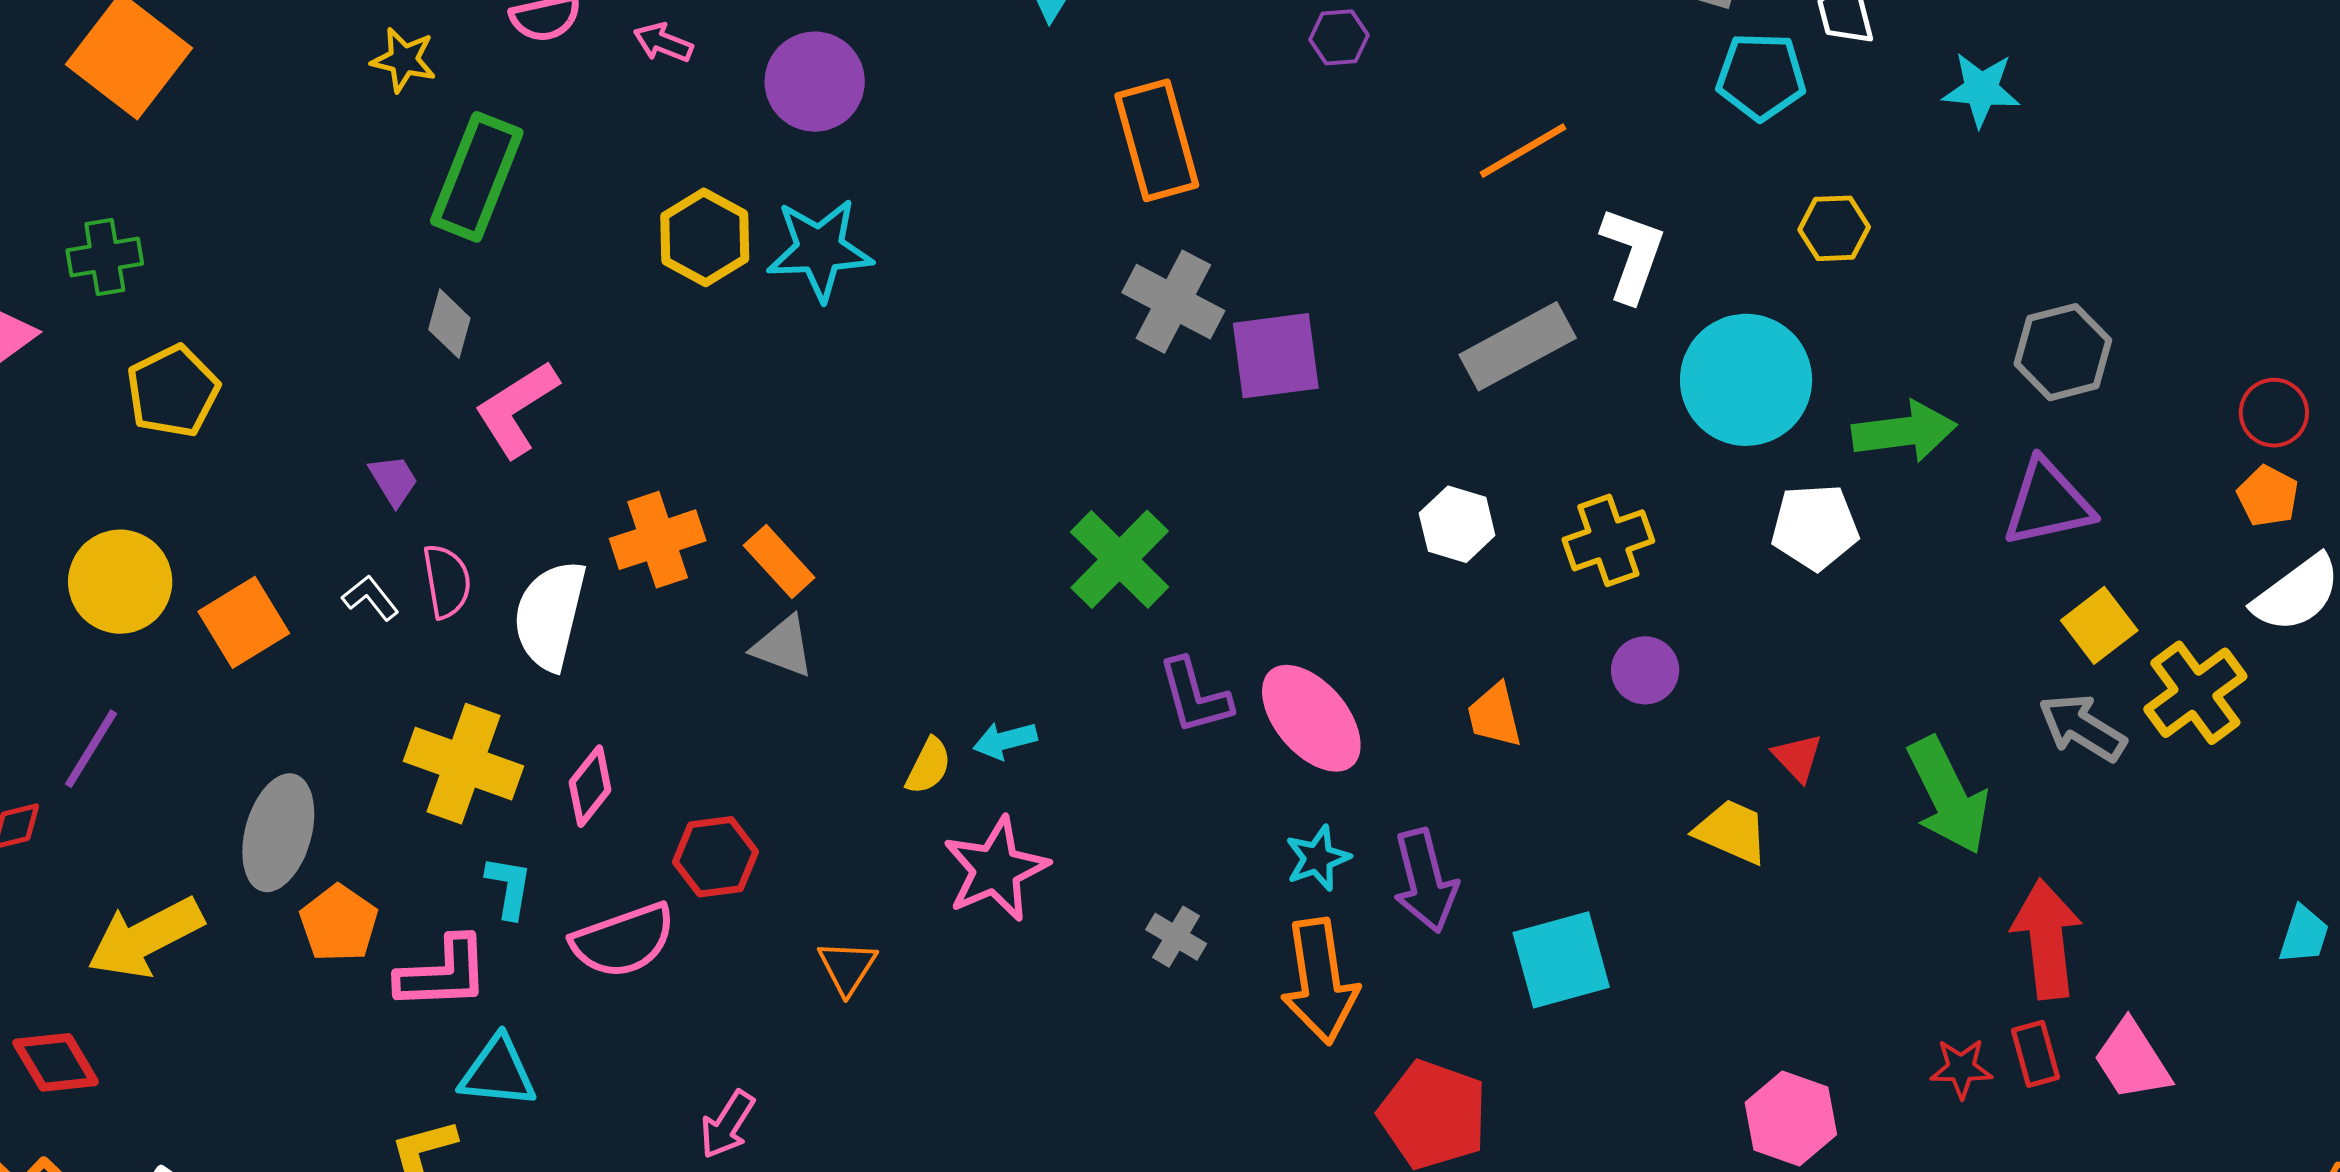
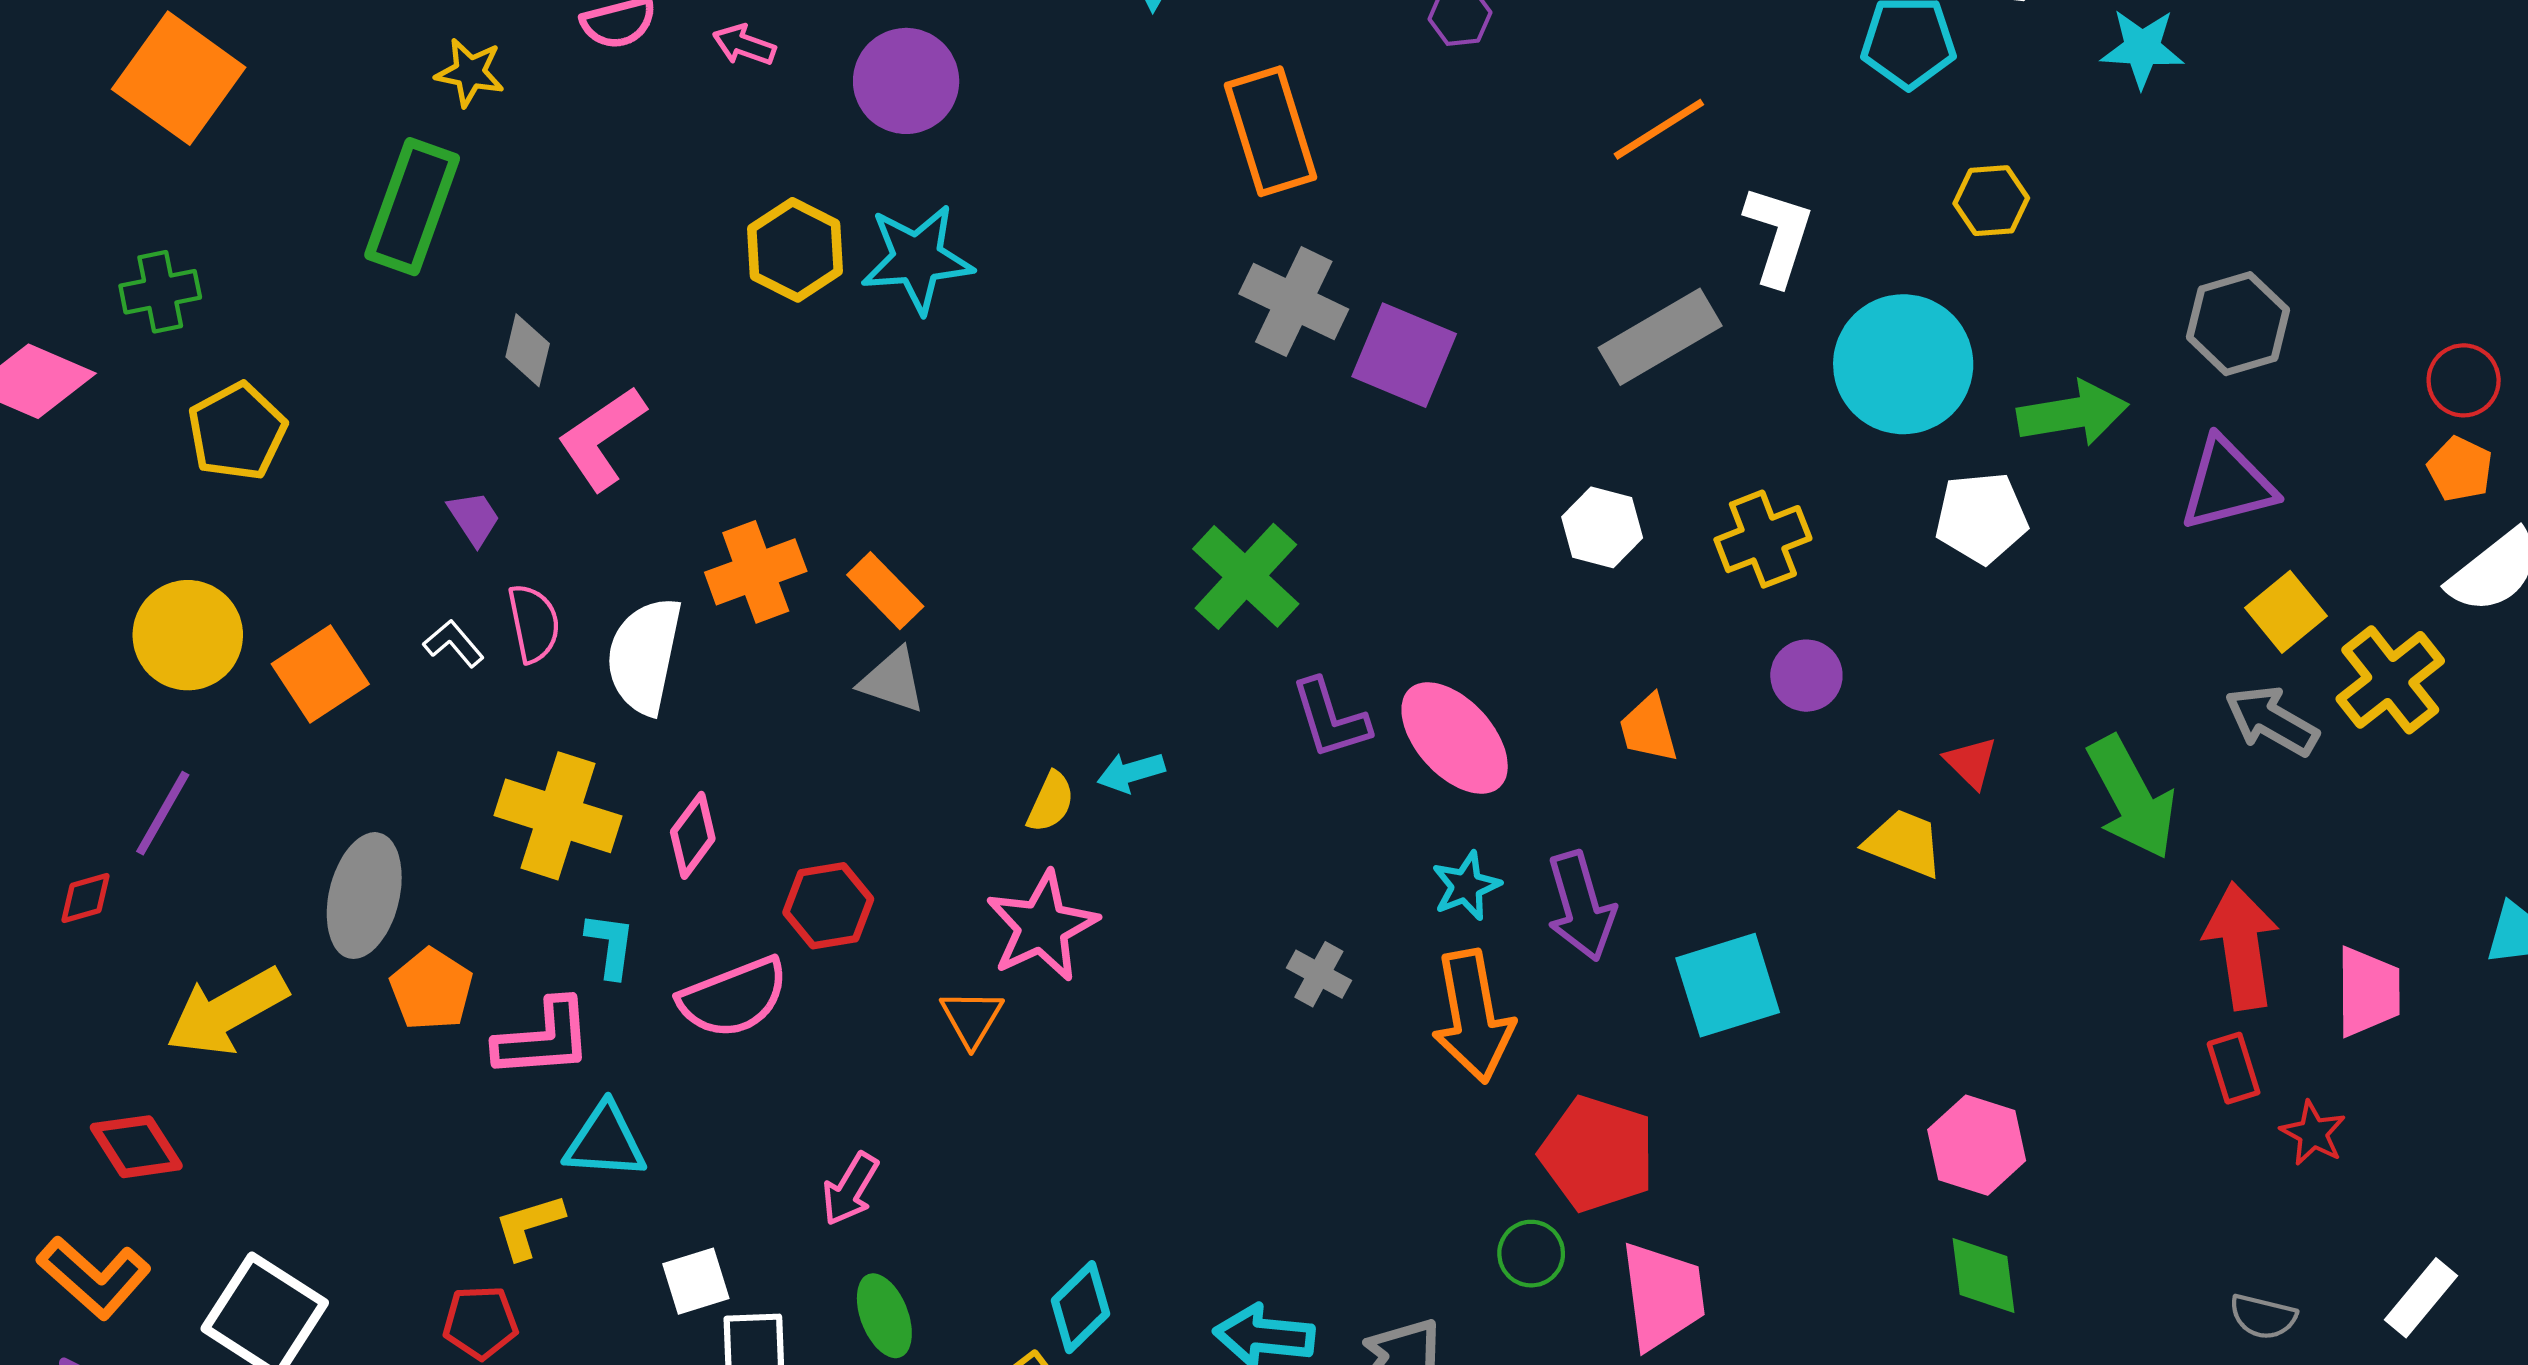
green rectangle: (477, 177) -> (412, 207), moved
purple square: (1276, 356) -> (1404, 355), turned 32
pink star: (996, 869) -> (1042, 926), moved
pink trapezoid: (2132, 1060) -> (2368, 992), moved, turned -146
red star: (1961, 1068) -> (2313, 1133), moved, turned 30

